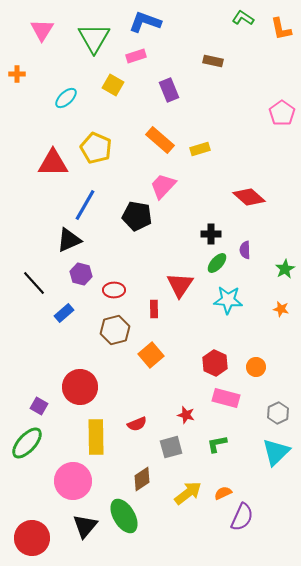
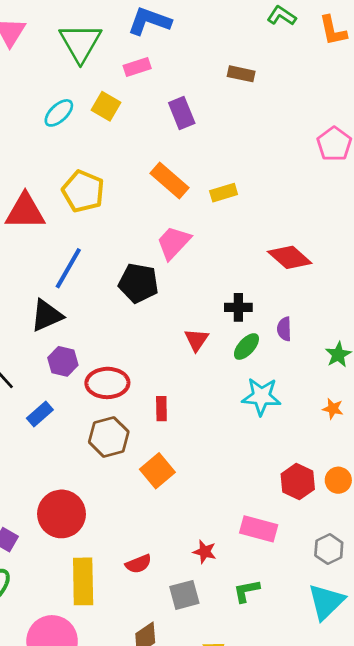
cyan ellipse: (66, 98) -> (59, 113), moved
red triangle: (180, 285) -> (197, 340), moved, size x0.7
red ellipse: (114, 290) -> (107, 383), size x1.4
red hexagon: (215, 363) -> (298, 482), moved
orange circle: (256, 367) -> (338, 480), moved

